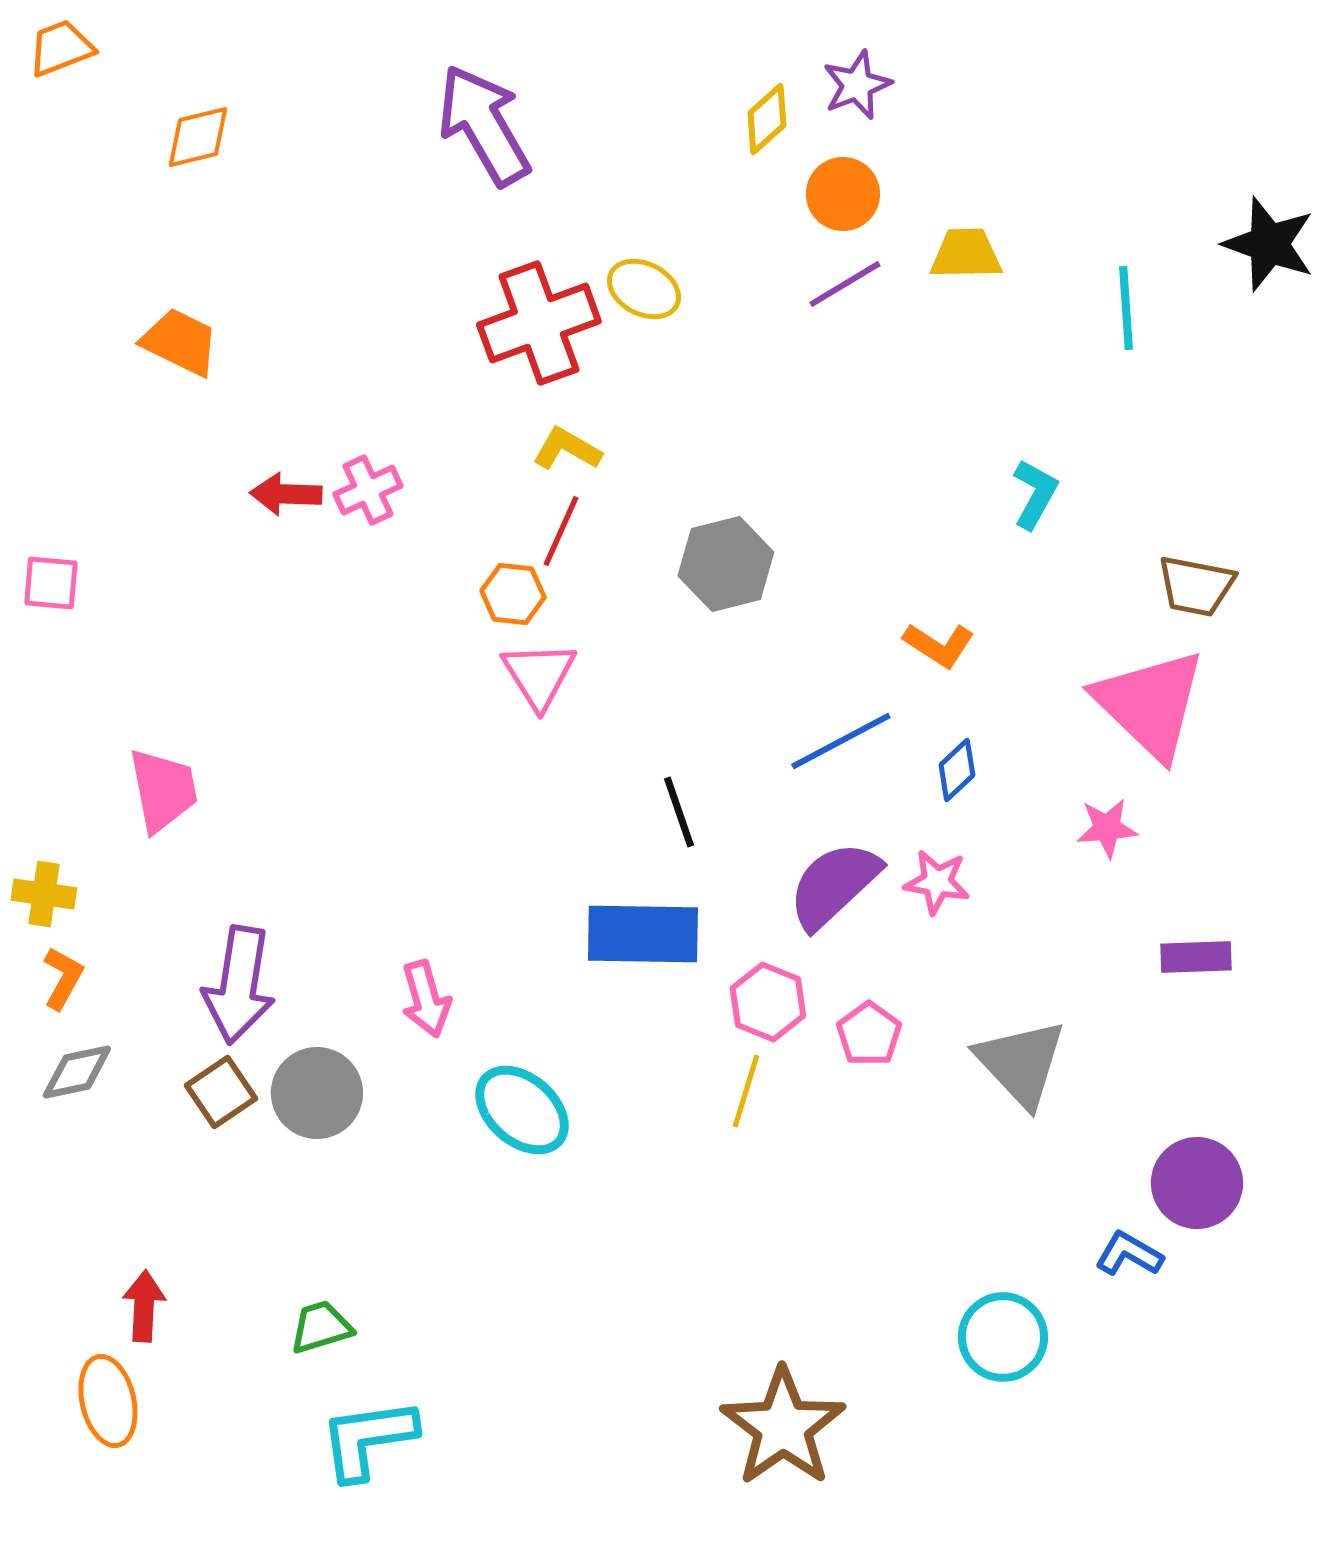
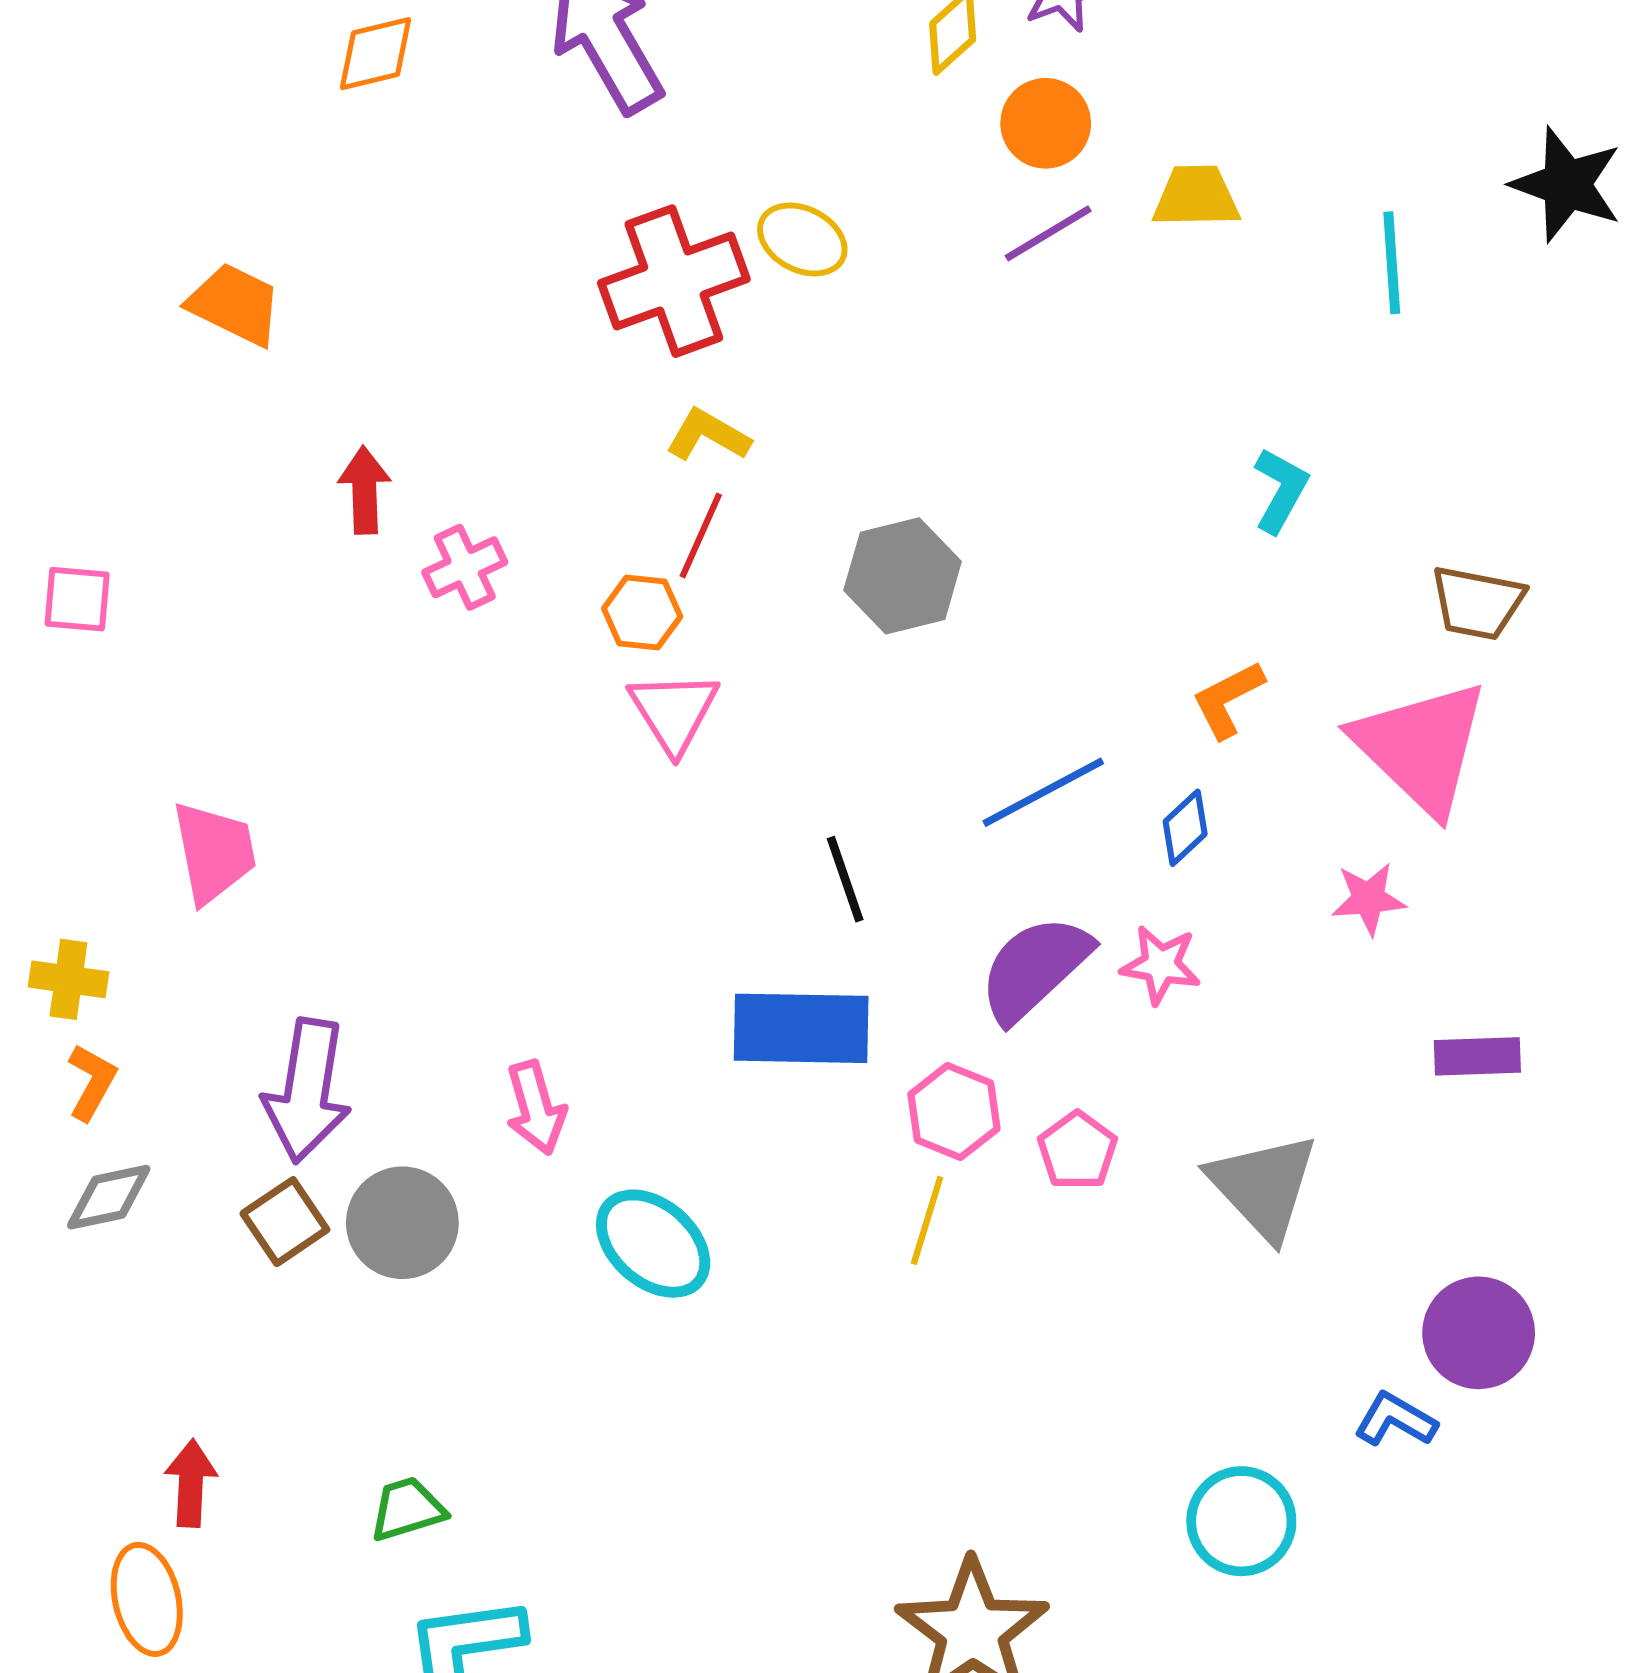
orange diamond: (198, 137) -> (375, 54), moved
pink cross: (368, 490) -> (465, 567), moved
red arrow: (286, 494) -> (364, 490), turned 86
orange L-shape: (939, 645) -> (1228, 699), moved, turned 120

